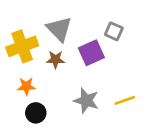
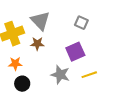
purple square: (91, 53) -> (75, 52), moved

